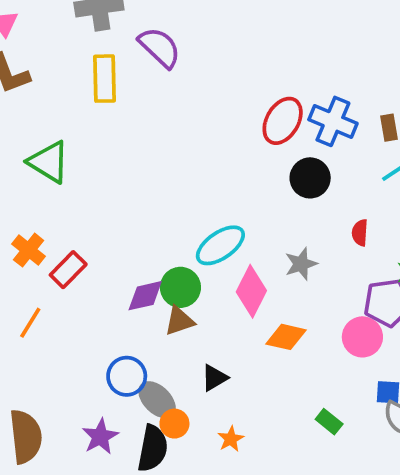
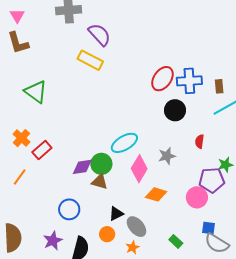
yellow rectangle: (104, 79) -> (90, 60), moved, turned -65
blue cross: (333, 121) -> (189, 81), turned -30
brown triangle: (179, 321) -> (100, 182), turned 30
gray ellipse: (157, 400) -> (136, 227), moved
orange circle: (174, 424) -> (107, 234), moved
orange star: (231, 439) -> (132, 247), moved

